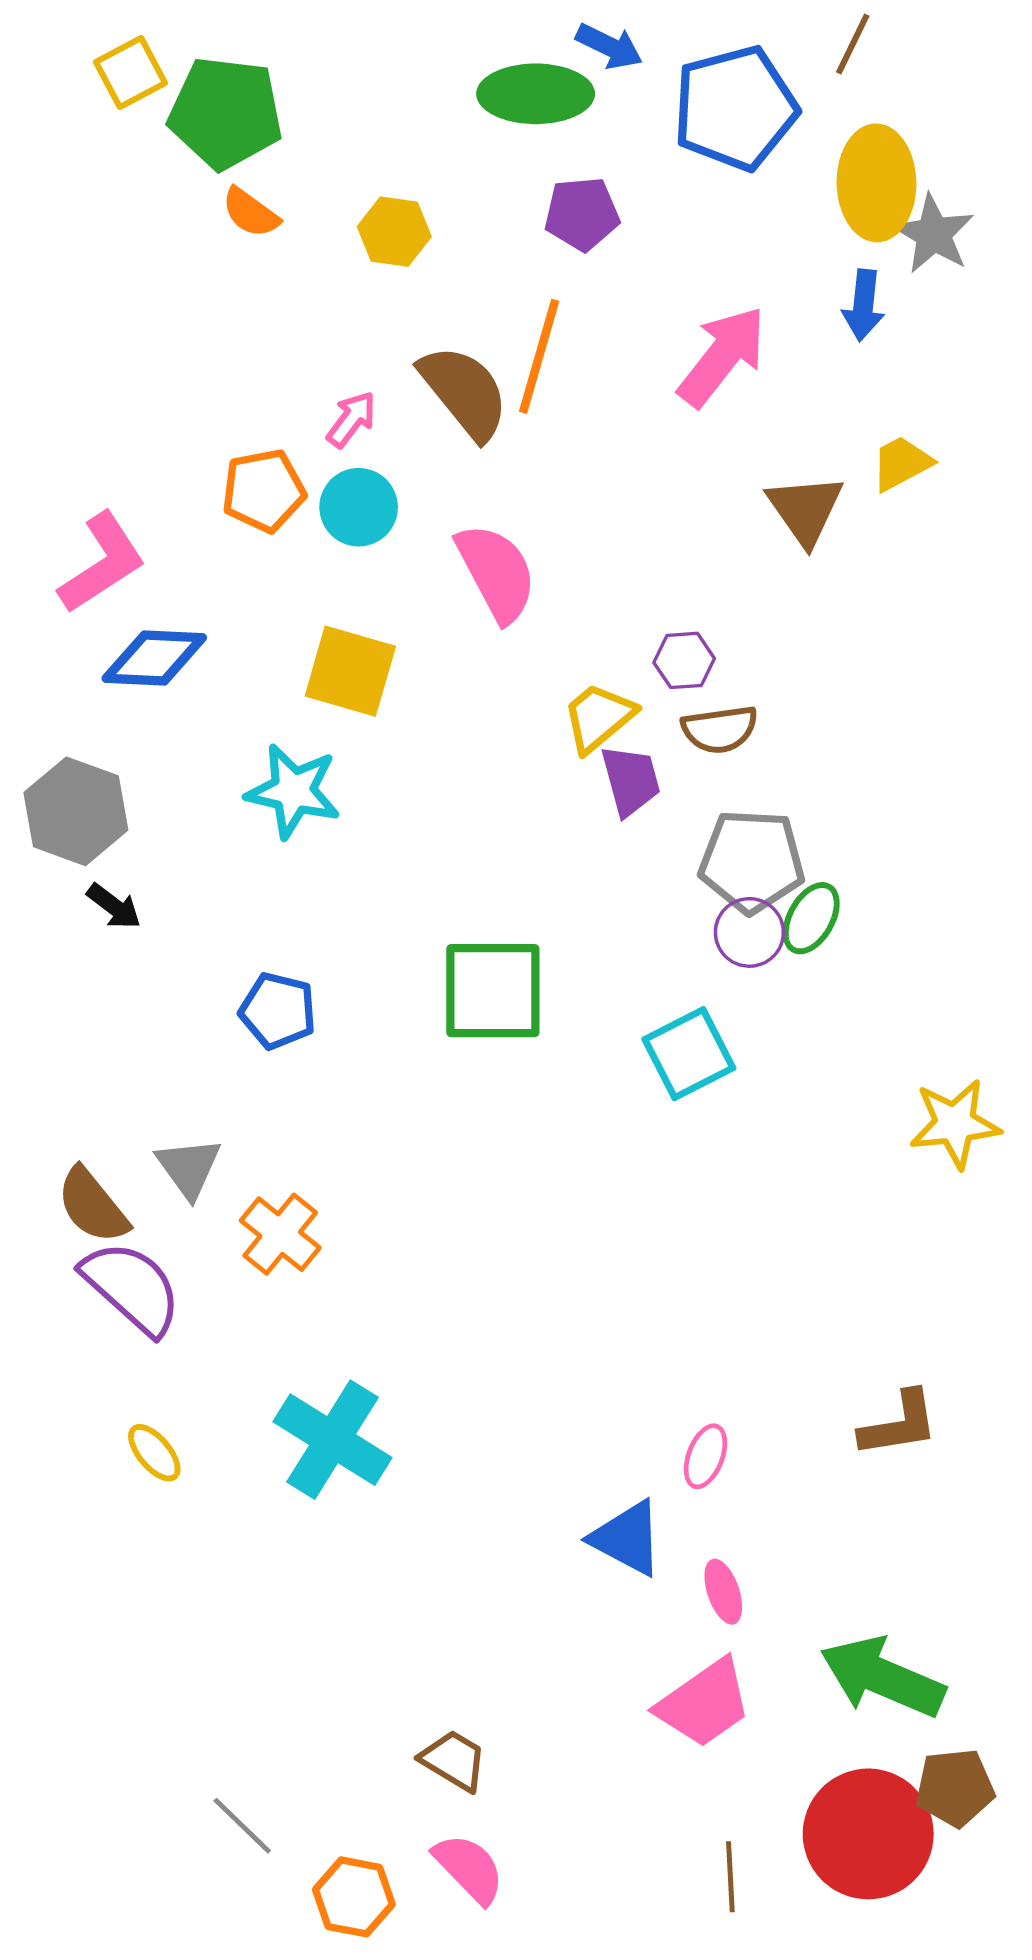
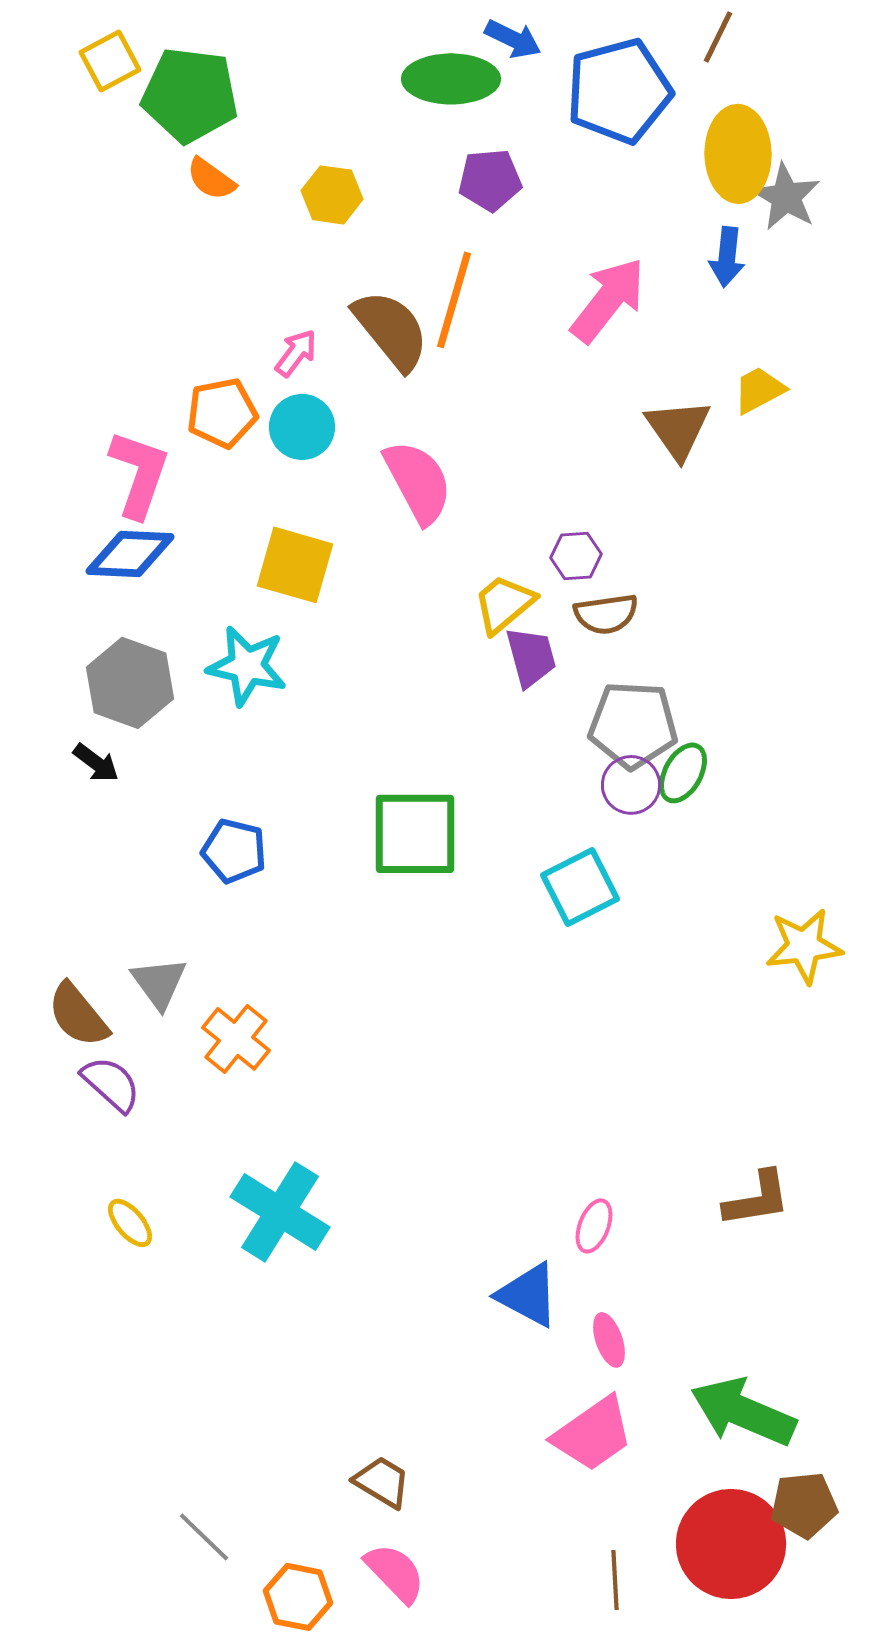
pink L-shape: (102, 563) -> (139, 474), moved, turned -38
gray hexagon: (76, 811) -> (130, 683), moved
purple semicircle: (132, 1288) -> (111, 1084), size x0.7

